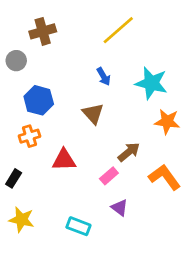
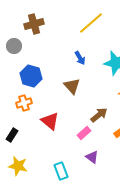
red triangle: (64, 160) -> (50, 121), turned 42
cyan rectangle: (78, 226) -> (61, 171), turned 48

